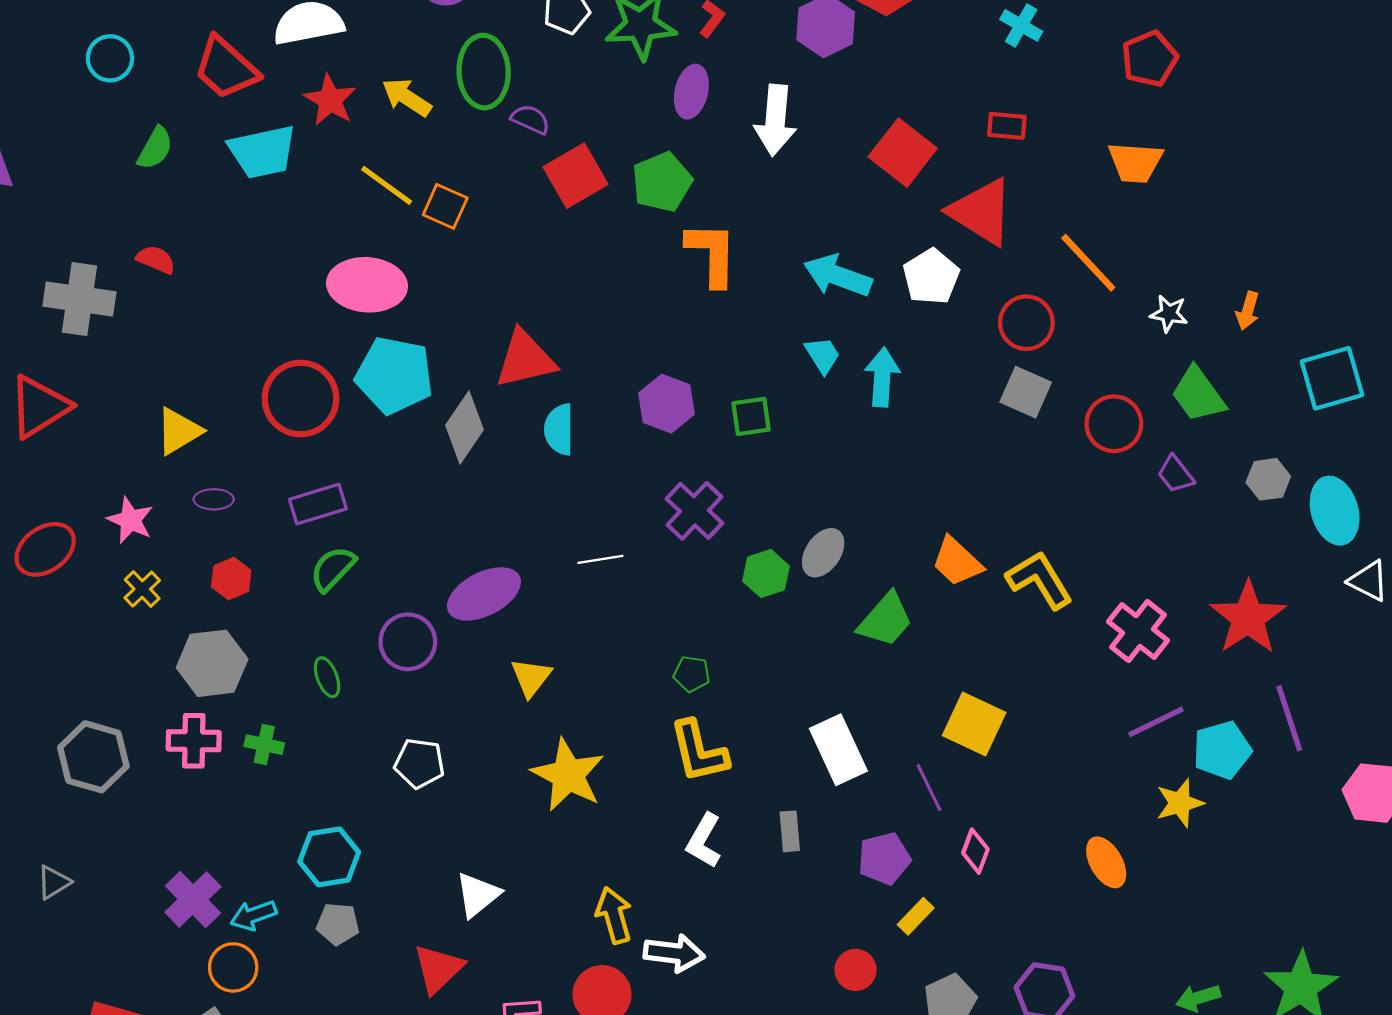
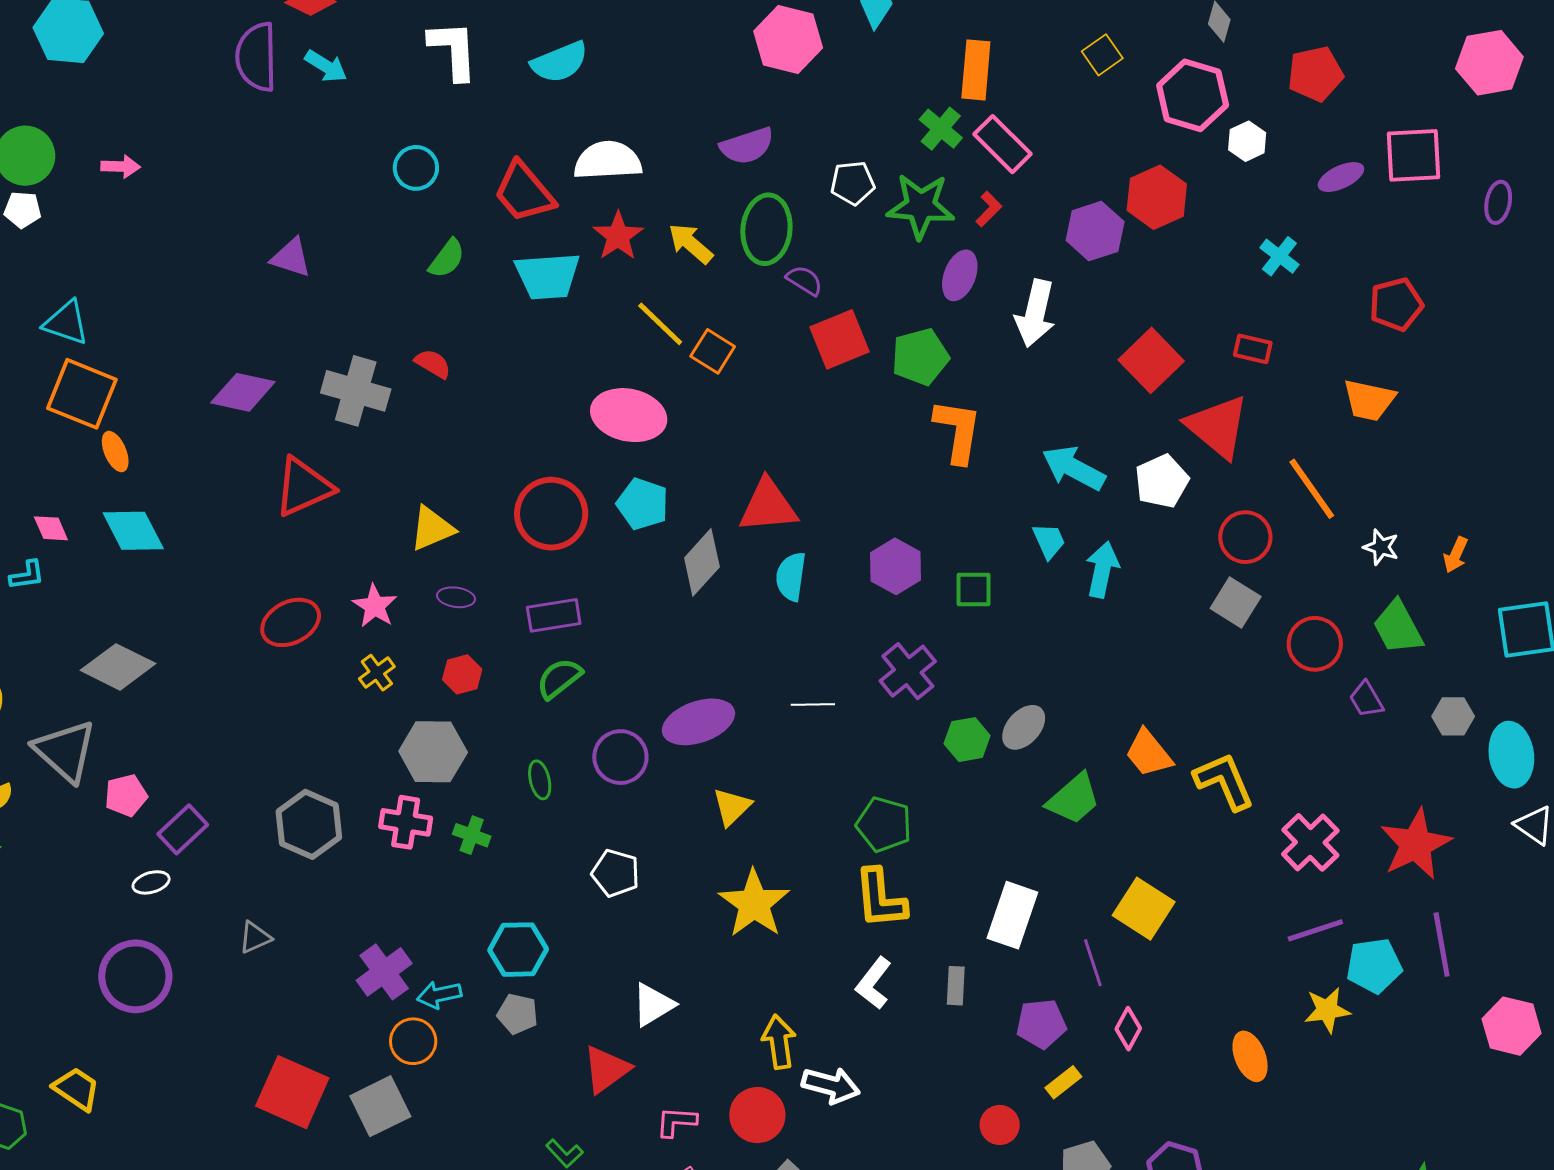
cyan pentagon: (394, 375) -> (643, 504), size x0.7
green pentagon: (692, 674) -> (884, 824), size x1.6
white rectangle: (838, 750) -> (1012, 915), turned 36

